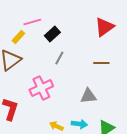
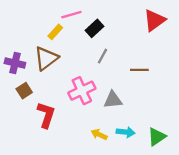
brown line: (101, 63) -> (139, 70), moved
gray triangle: (88, 96) -> (113, 100), moved

